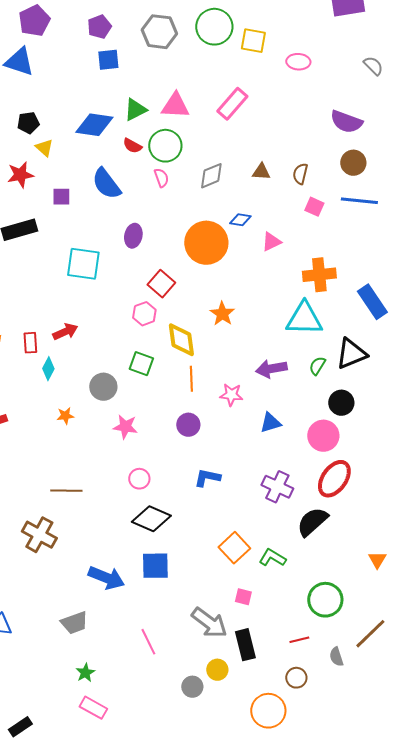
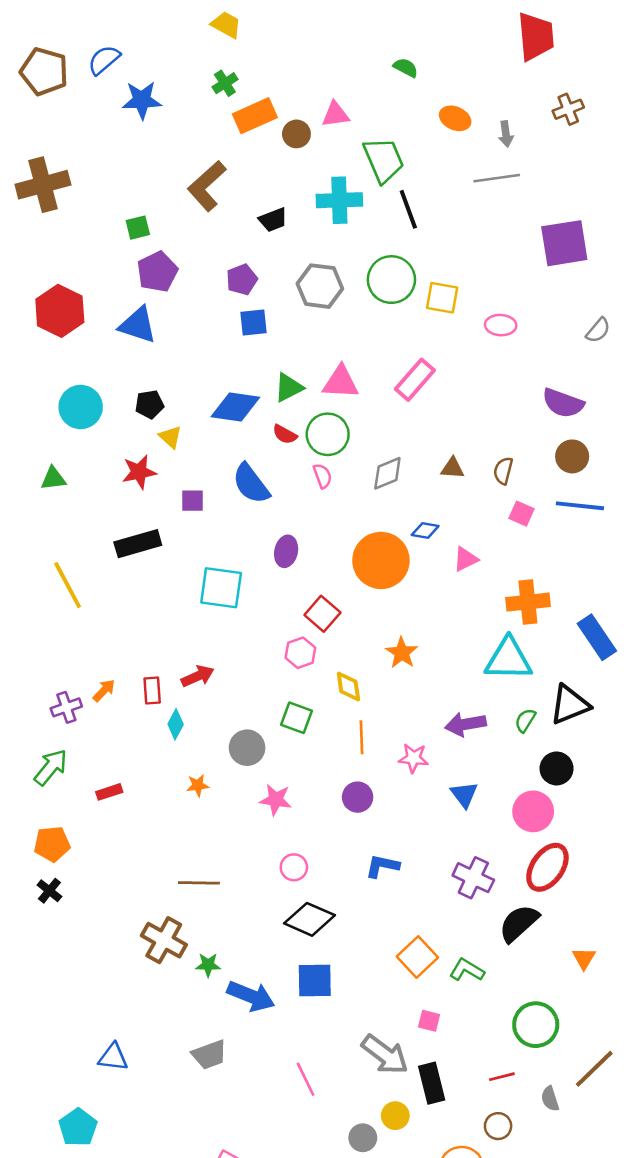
gray semicircle: (373, 66) -> (598, 330), turned 85
yellow diamond: (181, 340) -> (348, 687), size x0.7
blue triangle: (270, 423) -> (464, 794), turned -50
orange triangle: (377, 560) -> (584, 958), moved
green star: (85, 673) -> (208, 965), moved, turned 30

